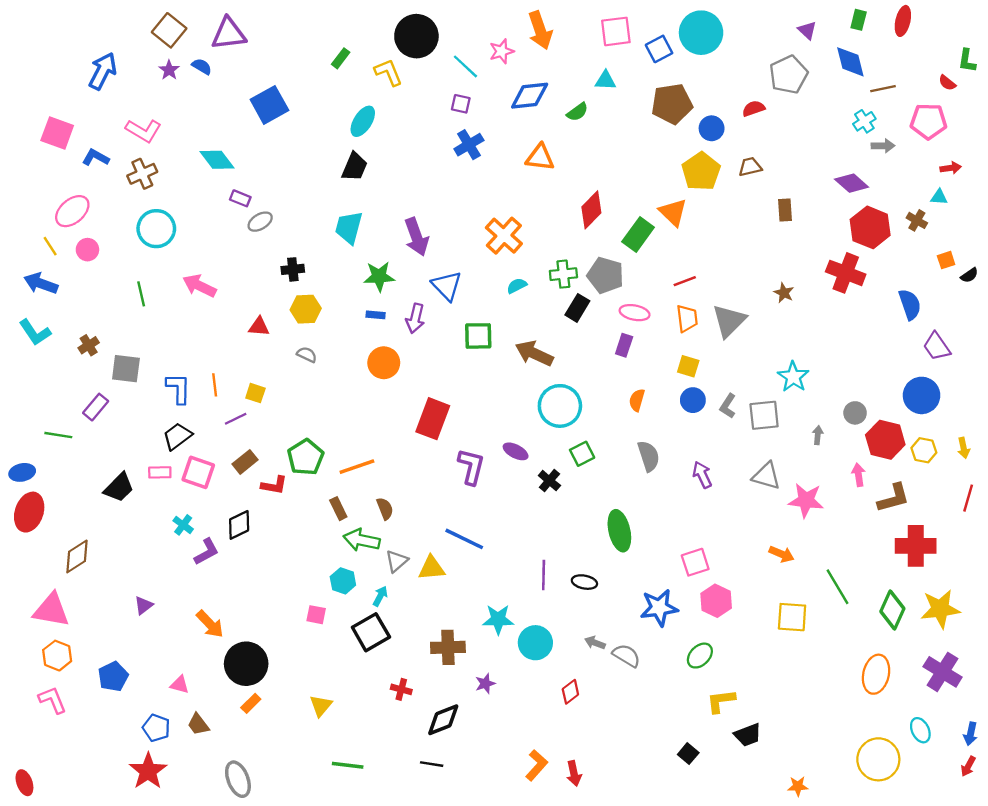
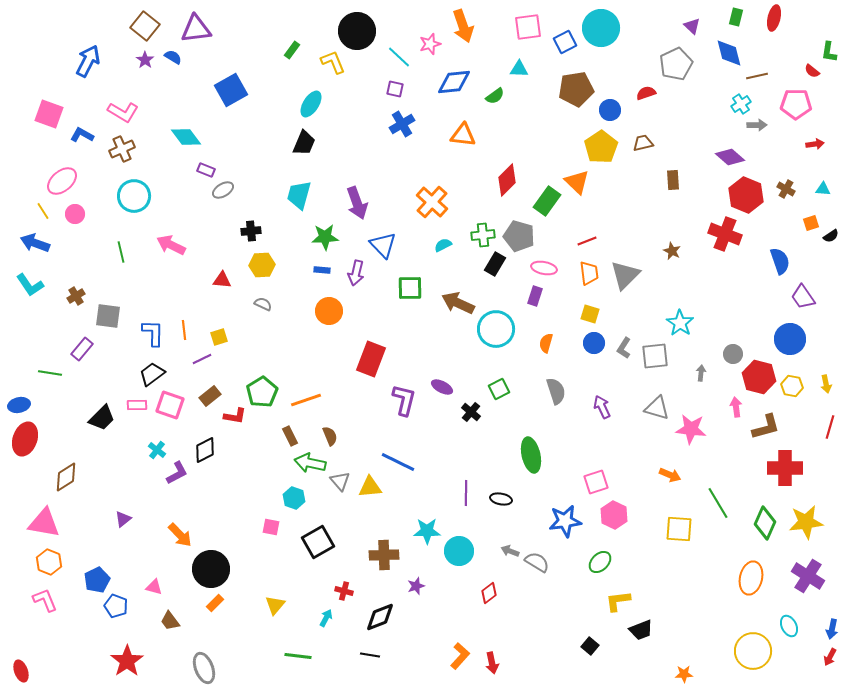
cyan triangle: (939, 197) -> (823, 189), moved
yellow square: (255, 393) -> (219, 337), turned -36
cyan circle: (560, 406) -> (496, 329), moved
gray triangle: (397, 561) -> (340, 481), turned -30
cyan arrow: (380, 596) -> (326, 618), moved
blue pentagon: (156, 728) -> (116, 606), moved

